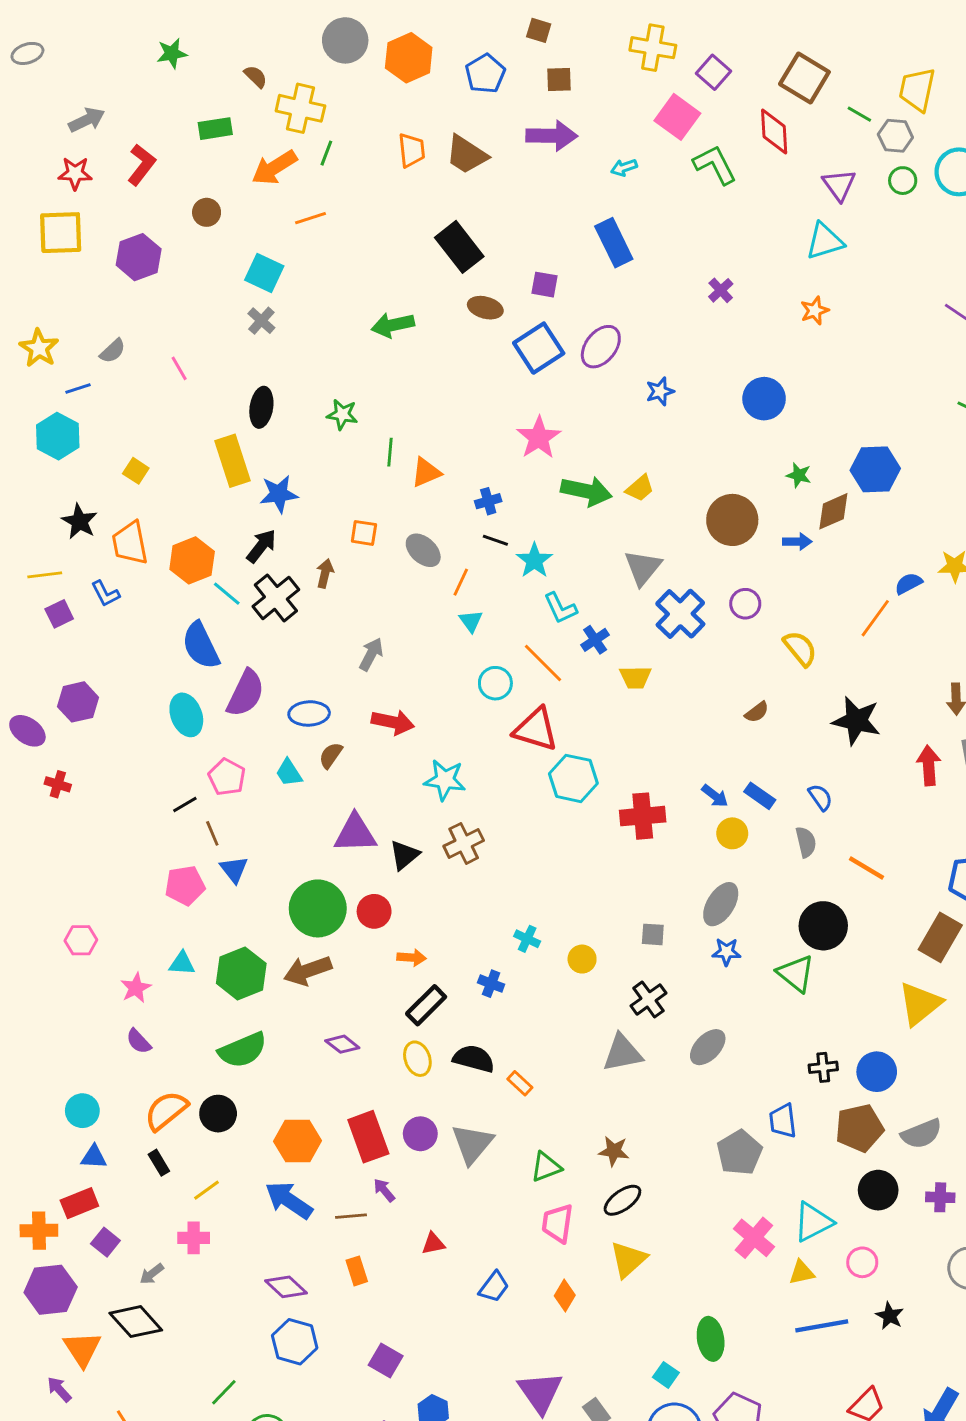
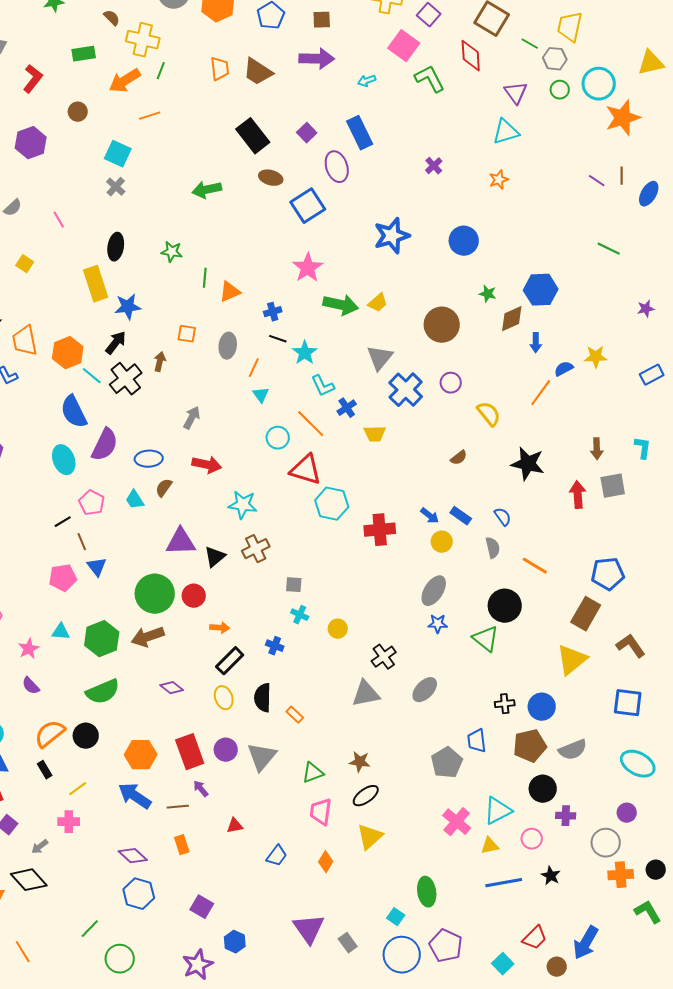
purple square: (544, 285) -> (307, 133), moved, turned 36
purple ellipse: (601, 347) -> (337, 167), moved, turned -56
blue star: (660, 391) -> (392, 236), size x1.8
yellow square: (136, 471) -> (25, 264), moved
blue arrow: (797, 542) -> (536, 343), moved, turned 90
gray ellipse: (423, 550) -> (228, 346), turned 55
gray square: (653, 934) -> (294, 585), moved
black semicircle: (474, 1059) -> (263, 698), turned -104
purple cross: (940, 1197) -> (566, 816), moved

